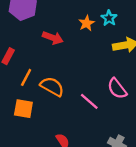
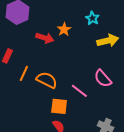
orange star: (86, 23) -> (64, 29), moved
orange square: (23, 109) -> (59, 106), moved

